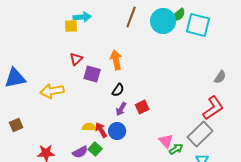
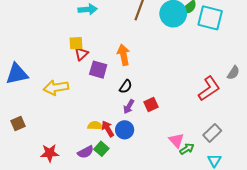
yellow square: (71, 26) -> (76, 43), moved
red L-shape: (213, 108) -> (209, 89), moved
gray rectangle: (200, 134) -> (212, 133), size x0.7

